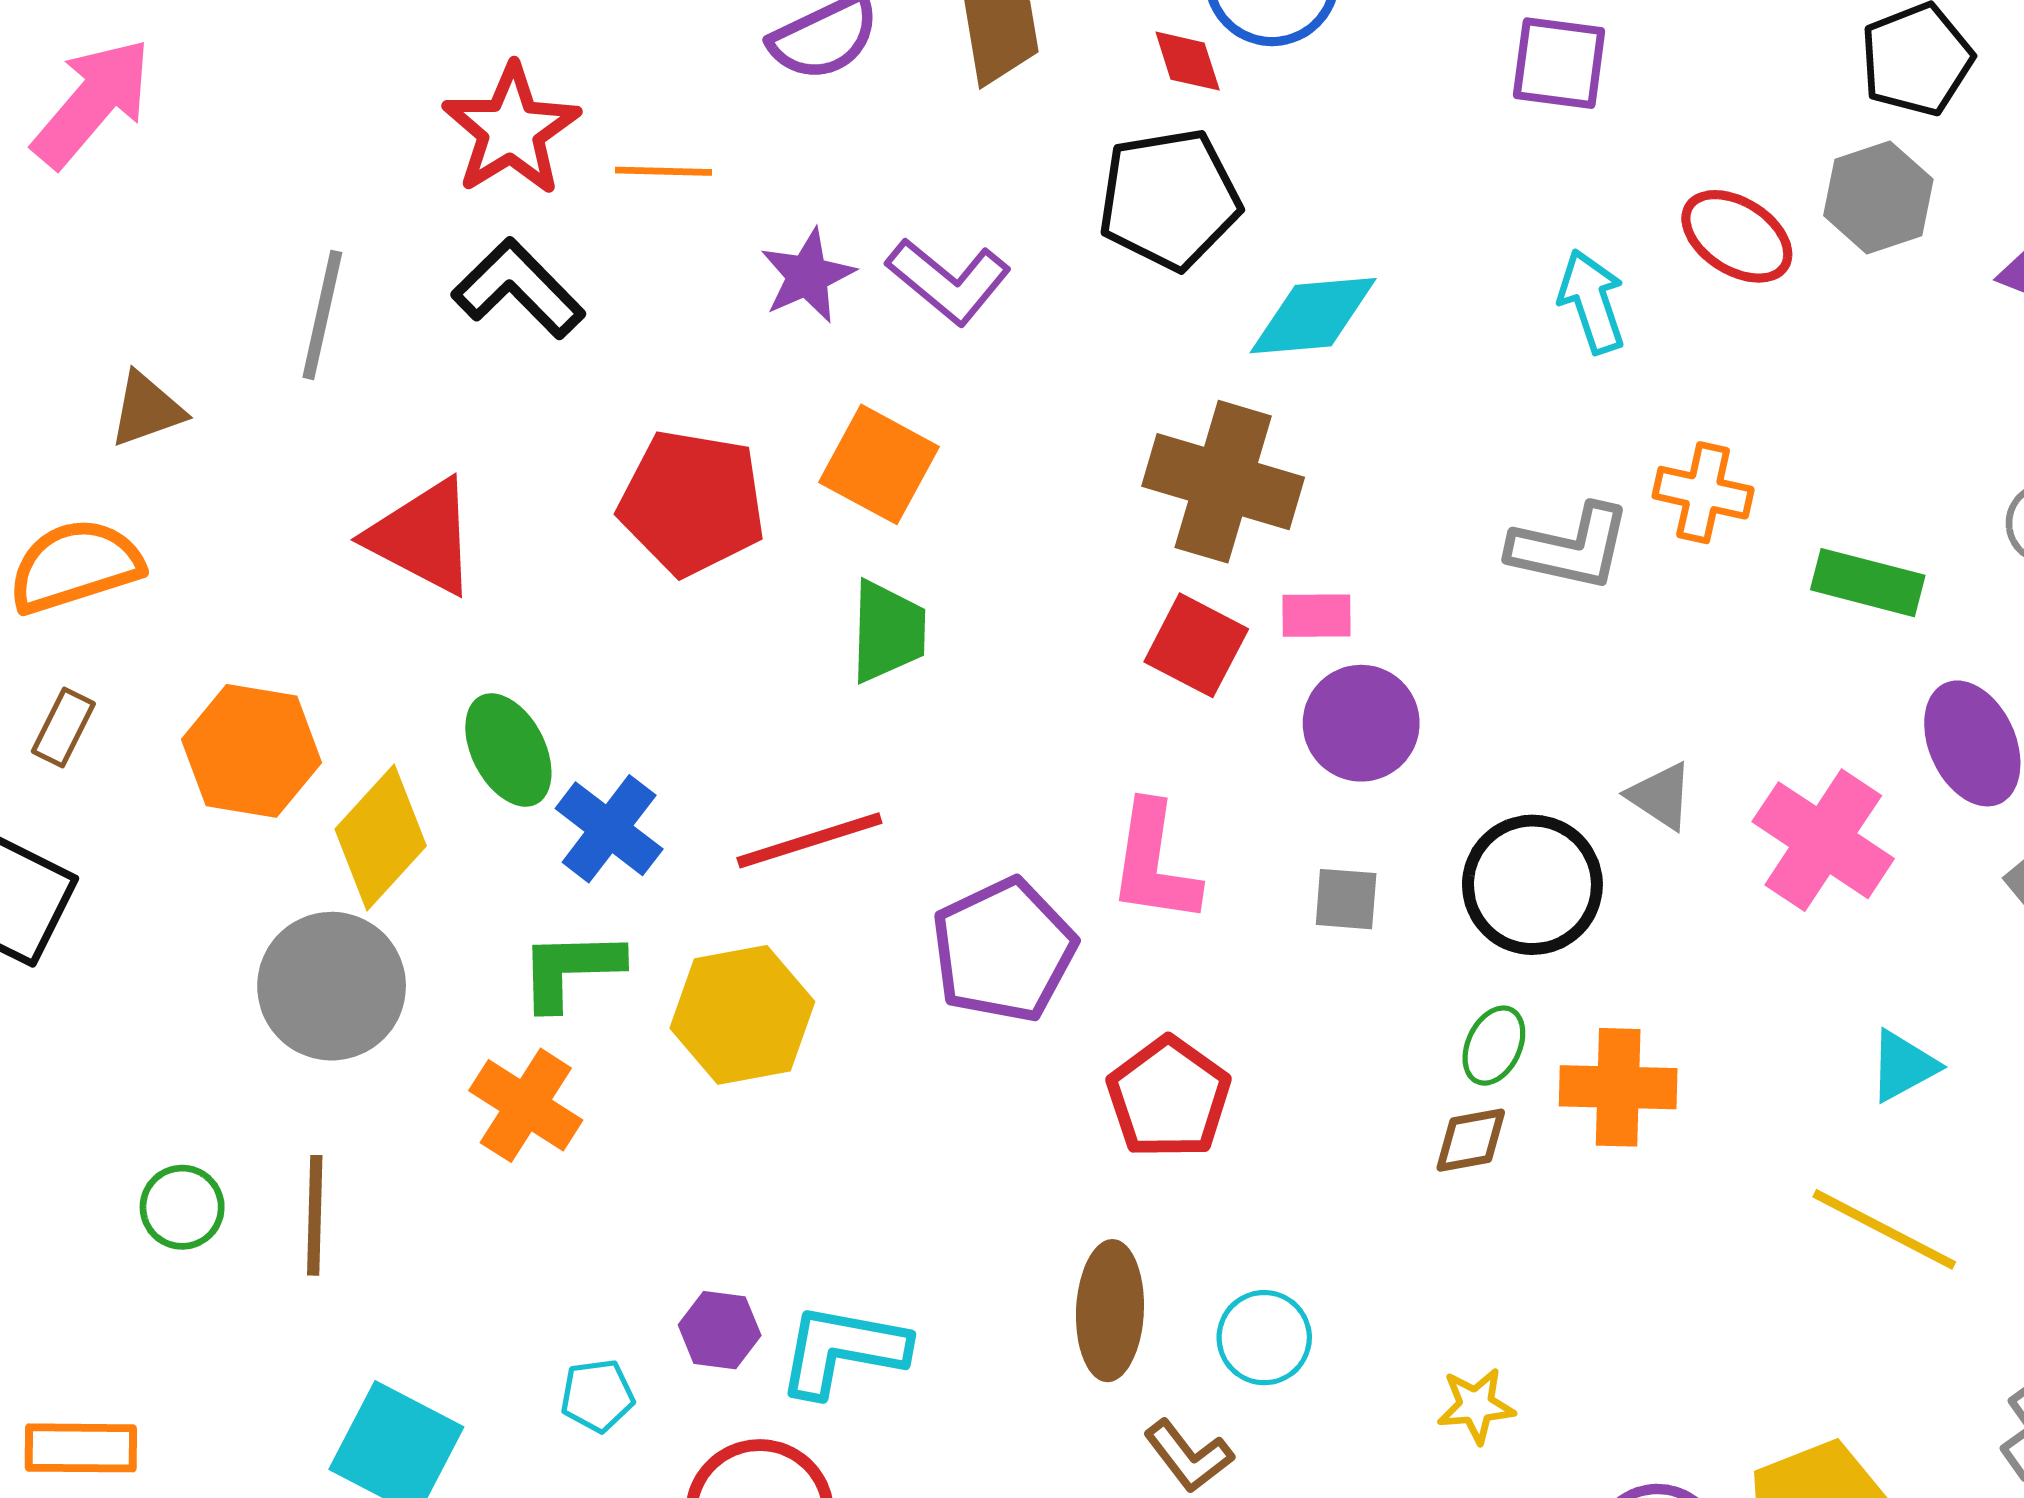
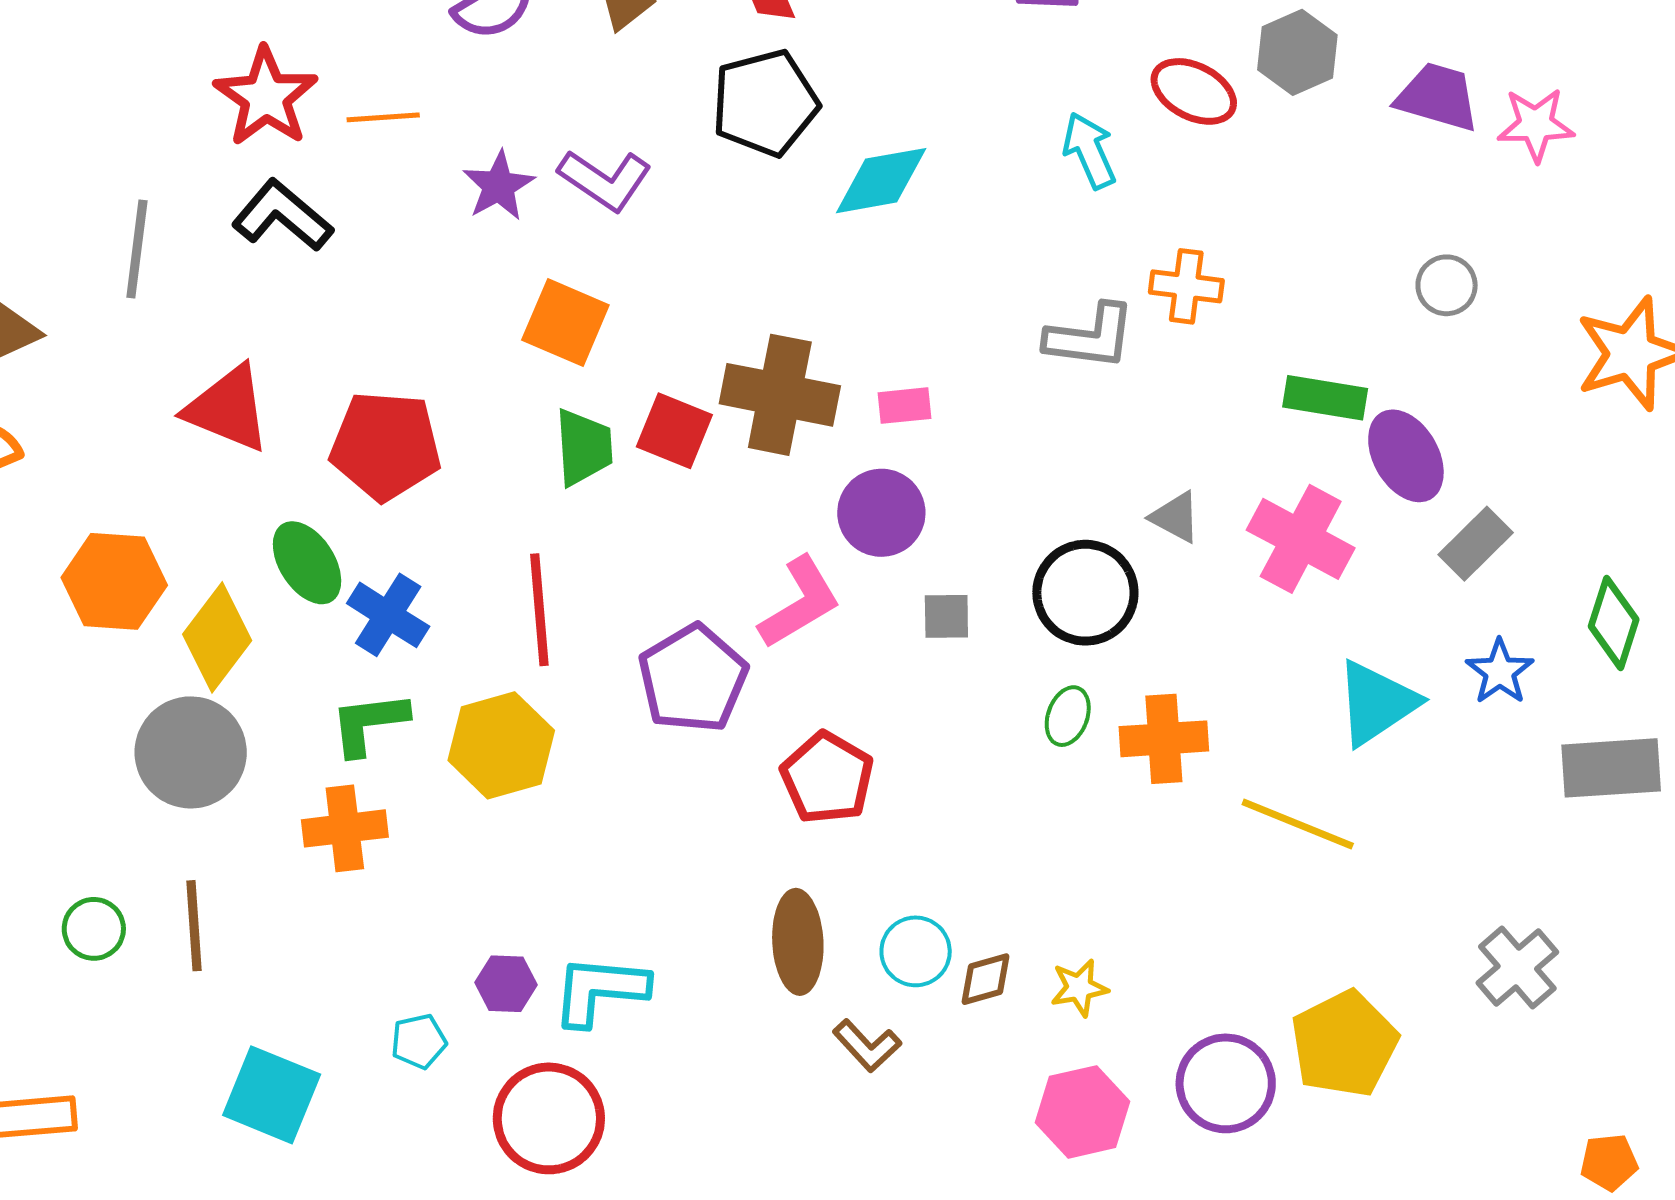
brown cross: (1223, 482) -> (780, 395), moved
red pentagon: (692, 503) -> (386, 446), moved
green rectangle: (1868, 583) -> (1325, 398), moved
red square: (1196, 645) -> (674, 431), moved
purple circle: (1361, 723) -> (881, 513), moved
red line: (809, 840) -> (539, 610), turned -72
pink L-shape: (1154, 863) -> (800, 603), turned -124
cyan triangle: (1903, 1066) -> (1376, 703), size x1.6
orange cross: (526, 1105) -> (345, 828), turned -34
brown diamond: (1471, 1140) -> (986, 979), moved
yellow line: (1884, 1229) -> (1298, 824), moved

